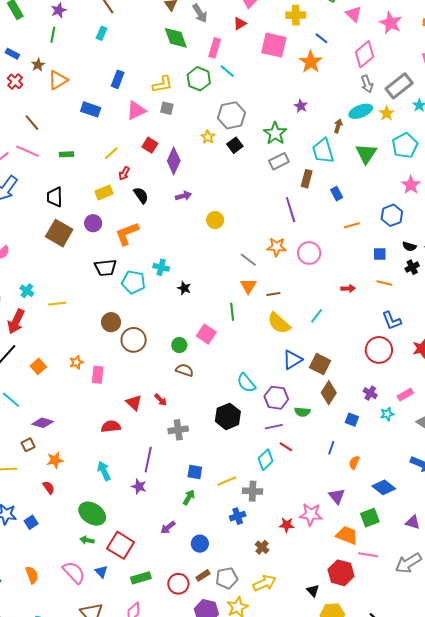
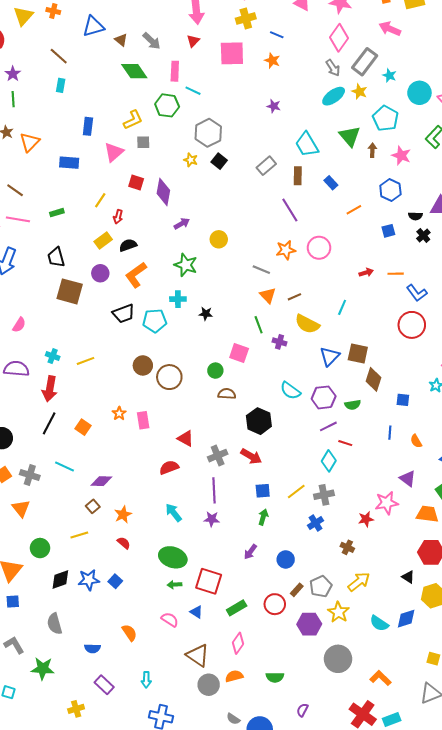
pink diamond: (365, 54) -> (339, 38), moved
orange star: (311, 62) -> (272, 61), size x0.7
brown arrow: (338, 126) -> (372, 150), moved
green star: (275, 133) -> (186, 265), moved
black semicircle: (141, 195) -> (128, 245), moved, turned -60
orange line: (384, 283) -> (396, 274), moved
purple cross: (370, 393) -> (280, 342), moved
red arrow: (161, 400) -> (251, 456), moved, size x1.5
black hexagon: (228, 416) -> (259, 421), moved
gray cross: (178, 430) -> (218, 456), moved
orange semicircle: (354, 463) -> (416, 441), turned -40
pink semicircle: (74, 572) -> (170, 620), size x0.7

